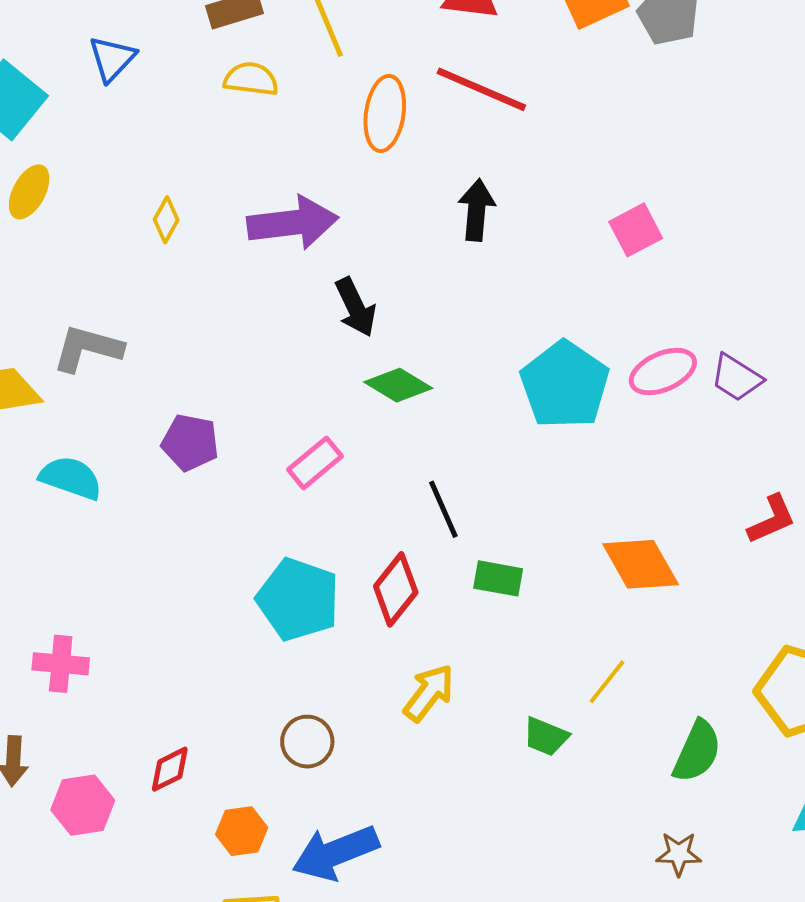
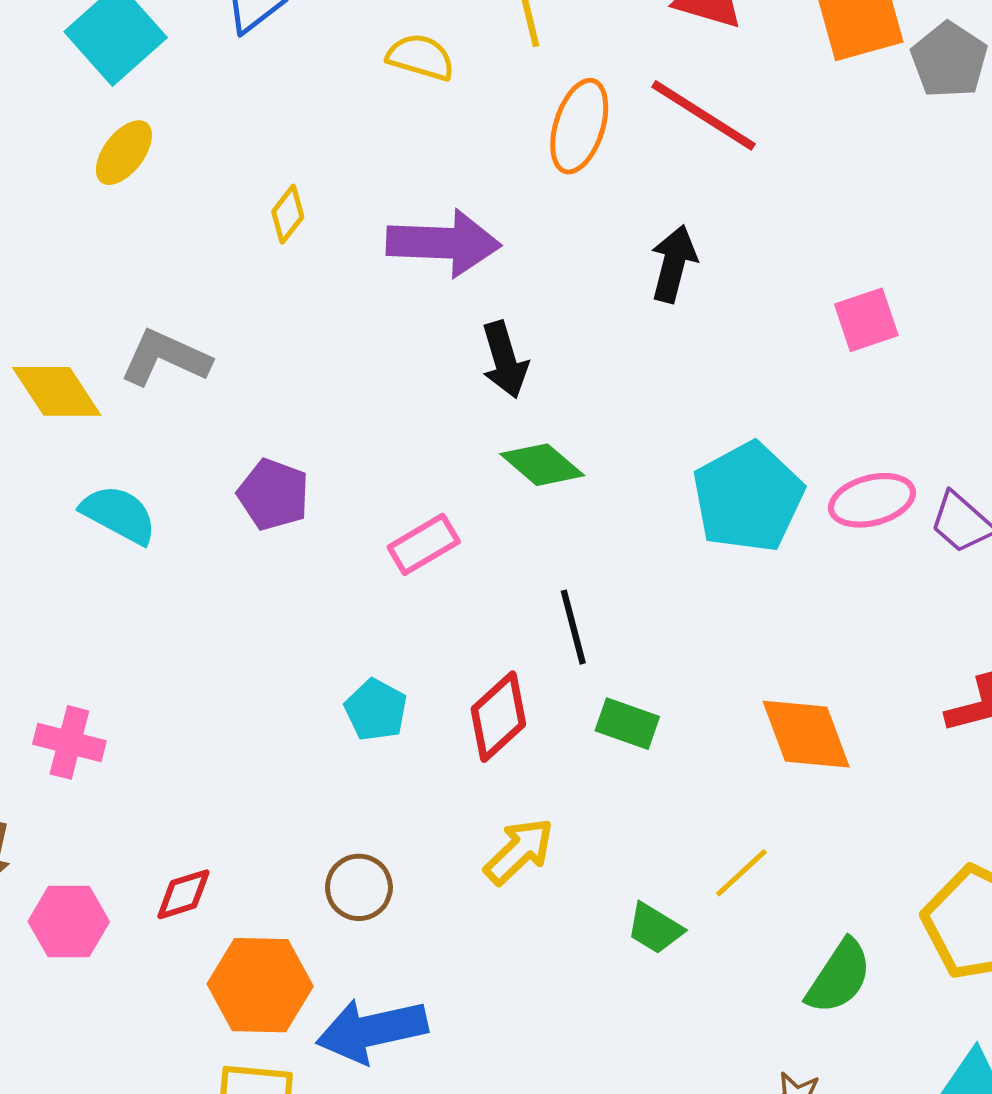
cyan pentagon: (298, 599) -> (376, 710), size x0.6
orange hexagon: (242, 831) -> (260, 985), size x1.6

